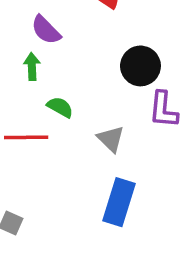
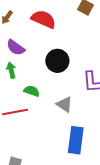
black circle: (140, 66) -> (57, 61), moved

